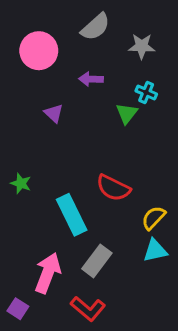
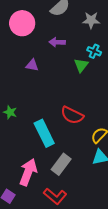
purple triangle: (54, 113) -> (32, 65), turned -32

